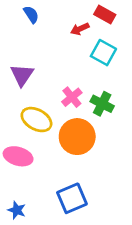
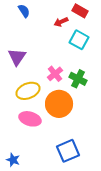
yellow ellipse: (36, 120) -> (28, 91), turned -50
pink ellipse: (18, 156) -> (30, 119), moved
blue square: (72, 198) -> (68, 151), moved

